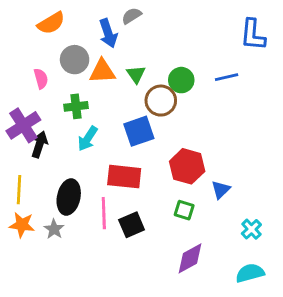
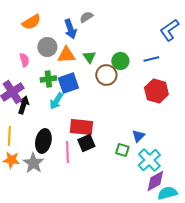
blue L-shape: (253, 35) -> (169, 30), turned 50
blue square: (139, 131) -> (68, 83), moved
red hexagon: (187, 166) -> (156, 91), moved
blue triangle: (221, 190) -> (138, 136), moved
black square: (132, 225) -> (86, 143), moved
gray star: (54, 229) -> (33, 163), size x1.5
cyan cross: (251, 229) -> (149, 160), moved, size x1.6
purple diamond: (190, 258) -> (155, 181), moved

